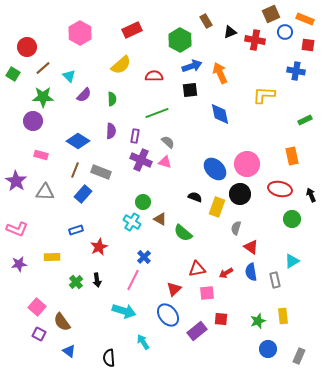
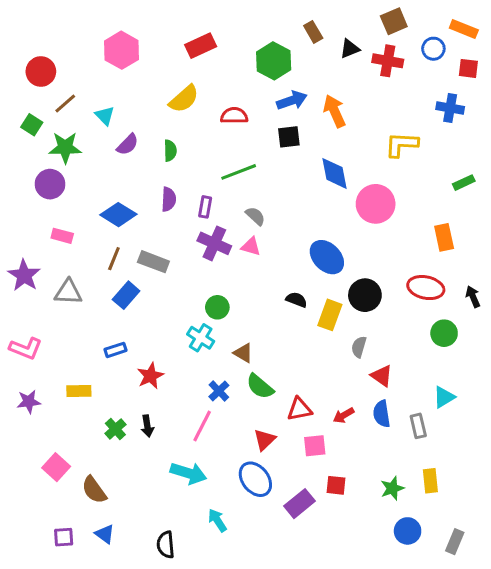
brown square: (271, 14) -> (394, 21), moved
green square: (13, 74) -> (32, 125), moved
pink circle: (247, 164) -> (376, 204), moved
brown triangle: (160, 219) -> (243, 353), moved
green semicircle: (183, 233) -> (260, 386), moved
purple square: (39, 334) -> (64, 537), moved, turned -32

